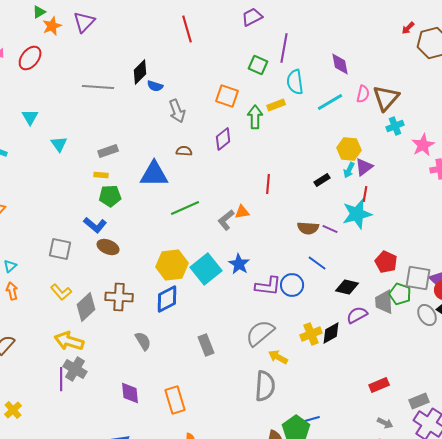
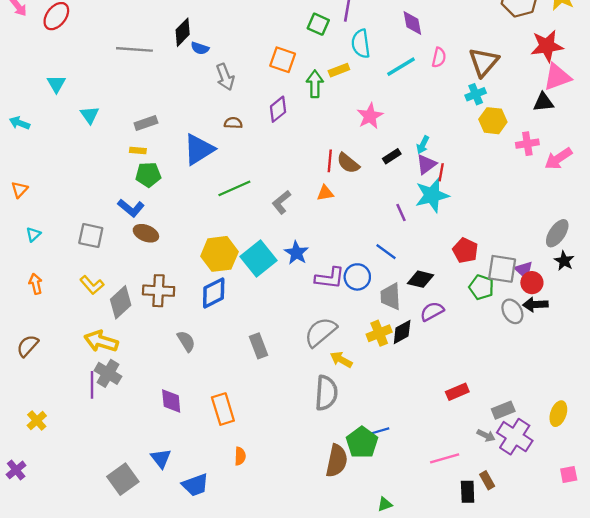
brown triangle: (386, 98) -> (484, 62), moved
pink star: (423, 145) -> (370, 116), moved
yellow hexagon: (349, 149) -> (493, 121), moved
purple triangle: (364, 167) -> (426, 164), moved
blue triangle: (154, 174) -> (199, 149), turned -32
orange triangle: (242, 212) -> (325, 193), moved
brown semicircle: (308, 228) -> (348, 163), moved, turned 35
purple line: (330, 229) -> (401, 213), turned 42
cyan triangle: (10, 266) -> (33, 234), moved
gray trapezoid: (384, 302) -> (391, 296), moved
gray arrow: (385, 423) -> (486, 435), moved

